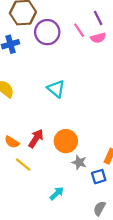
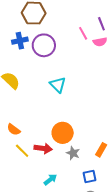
purple circle: (47, 32) -> (44, 45), moved
red arrow: (36, 138) -> (43, 148), moved, turned 60
blue square: (99, 177) -> (89, 177), moved

